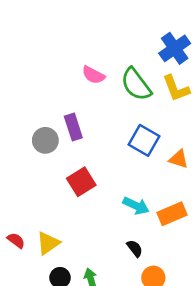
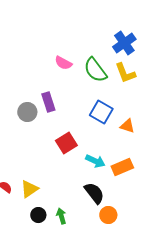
red square: (81, 182) -> (66, 143), moved
black semicircle: (135, 248) -> (94, 193), size x1.6

